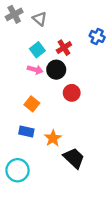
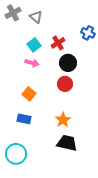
black circle: (56, 70) -> (68, 63), moved
orange star: (53, 138) -> (63, 120), moved
black trapezoid: (74, 158) -> (67, 143), turned -30

